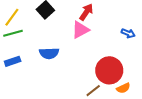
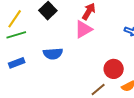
red circle: (109, 70) -> (114, 69), size x0.7

